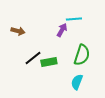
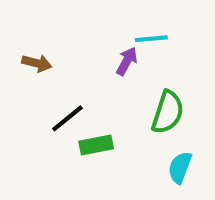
green rectangle: (49, 62) -> (96, 145), moved
cyan semicircle: (77, 82) -> (180, 167), moved

